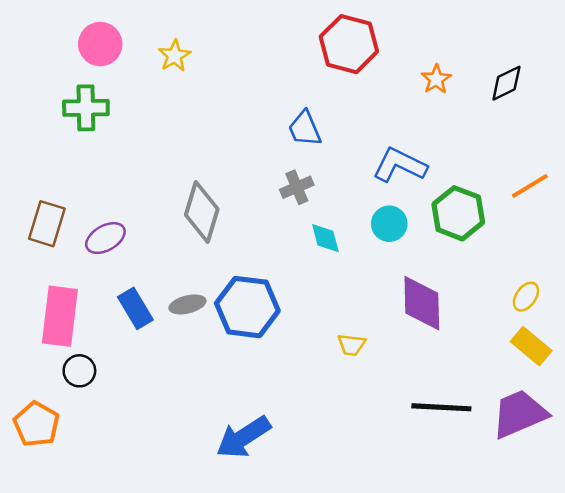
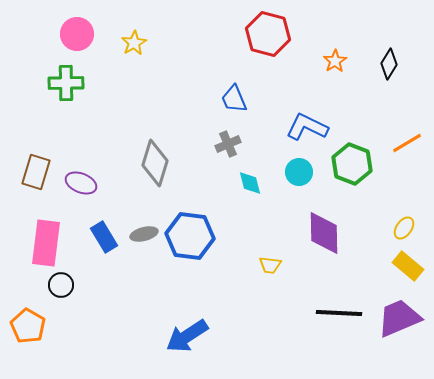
black diamond: (506, 83) -> (389, 64), turned -32
purple ellipse: (105, 238) -> (81, 183), turned 52

